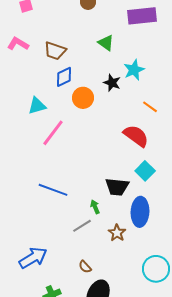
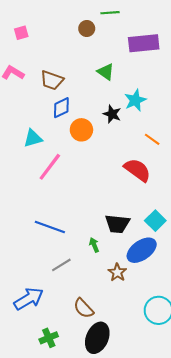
cyan square: (145, 171) -> (155, 221), moved
blue ellipse: (140, 212) -> (142, 250), turned 52
gray line: (82, 226) -> (61, 265), moved
brown semicircle: (85, 267) -> (84, 308), size x1.5

